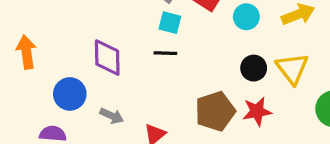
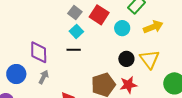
cyan square: (170, 23) -> (76, 31), turned 32
gray arrow: (112, 116) -> (44, 77), moved, turned -88

